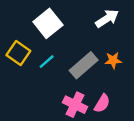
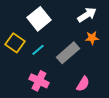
orange star: (113, 60) -> (92, 38), moved
pink cross: (75, 105) -> (39, 81), moved

